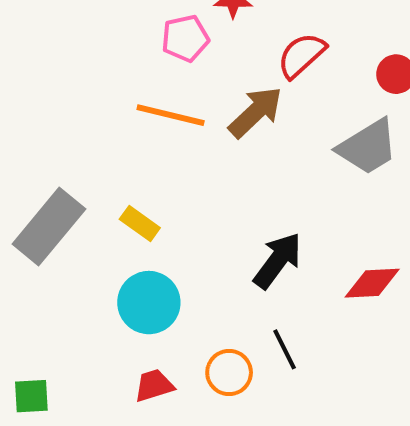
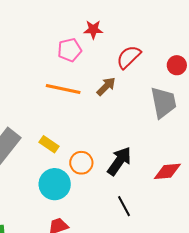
brown arrow: (255, 112) -> (106, 86), size x0.7
gray trapezoid: (368, 147) -> (163, 102), turned -68
orange circle: (229, 372) -> (81, 163), moved

